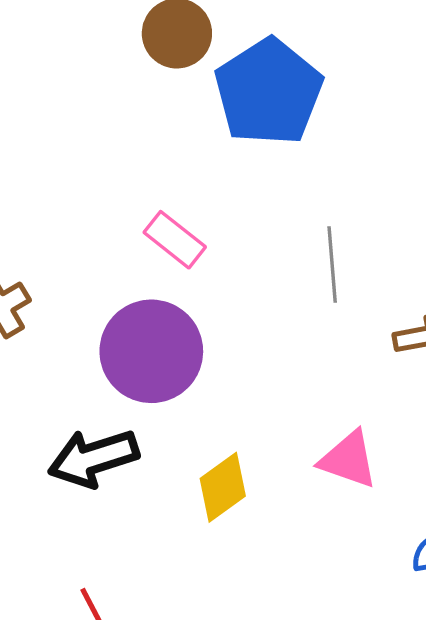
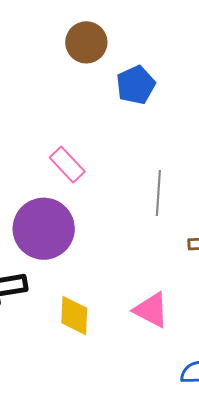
blue pentagon: (269, 92) -> (136, 85), size x0.6
yellow diamond: (223, 487) -> (74, 315), turned -60

